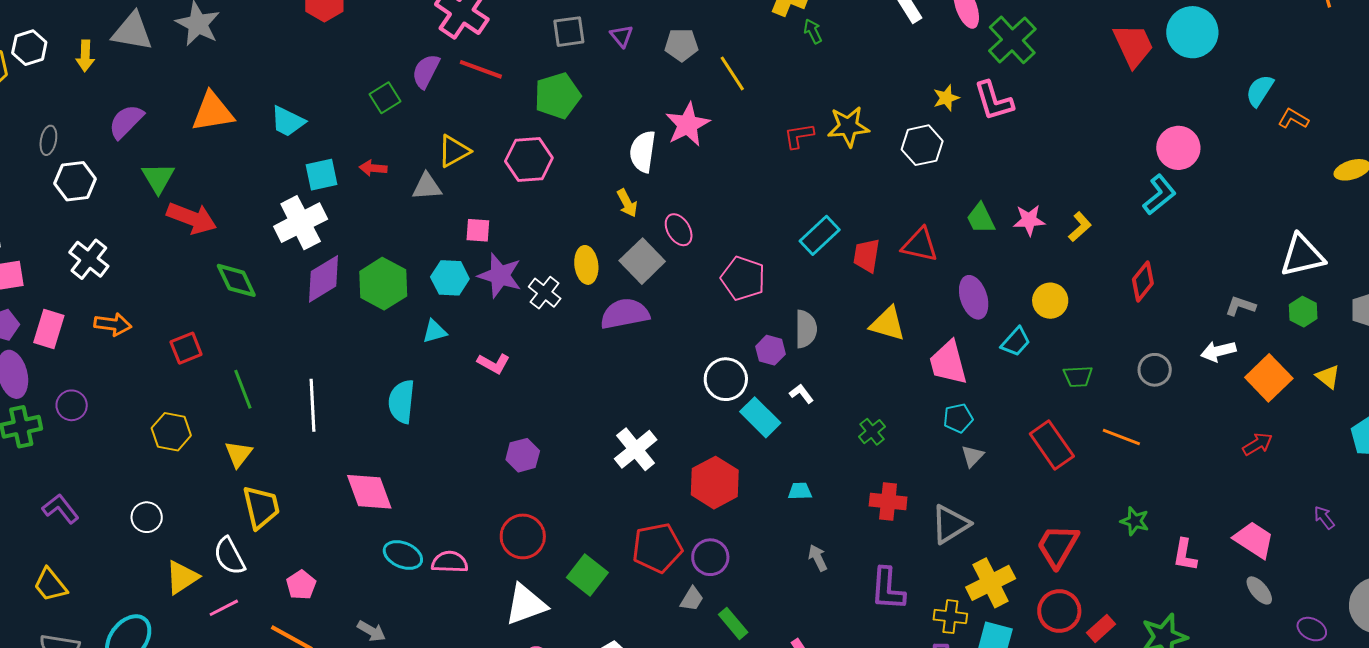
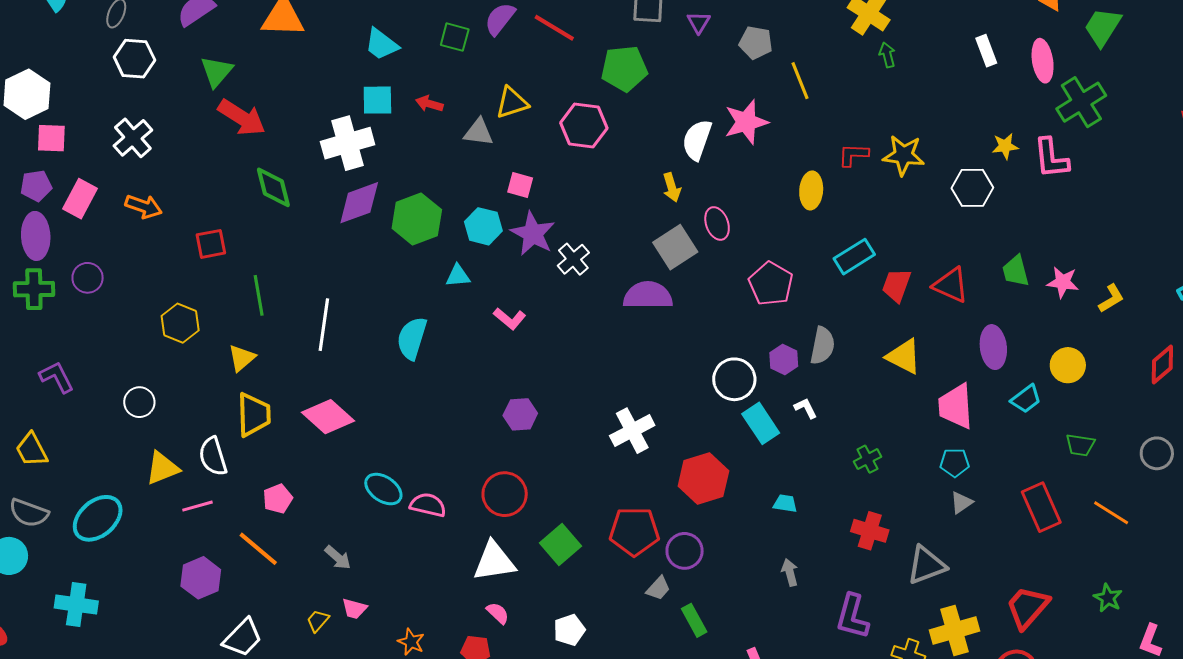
green square: (385, 98) -> (455, 37), turned 36
cyan trapezoid: (288, 121) -> (381, 44), moved
yellow ellipse: (586, 265) -> (811, 190), moved
pink diamond: (369, 492) -> (328, 417), moved, turned -39

